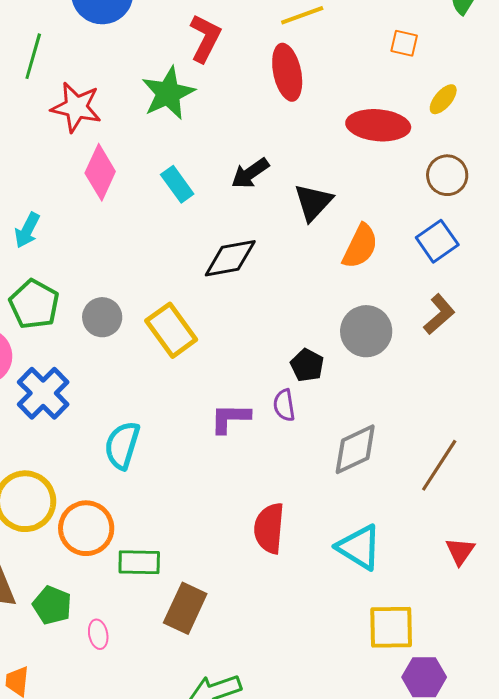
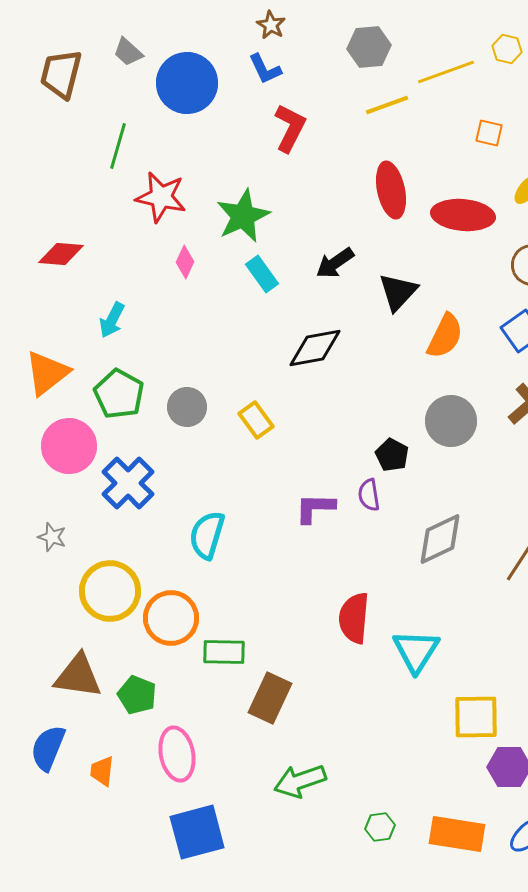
red ellipse: (287, 72) -> (391, 190), moved
green star: (168, 93) -> (243, 216), moved
pink diamond: (100, 172) -> (185, 262), size x0.6
yellow rectangle: (171, 330) -> (256, 420), size x0.7
cyan triangle: (359, 547) -> (416, 651), moved, turned 30
pink ellipse: (98, 634) -> (177, 754), moved, size x1.8

